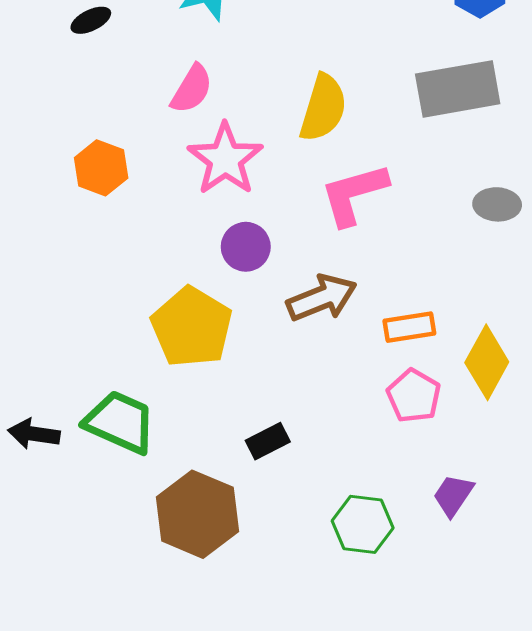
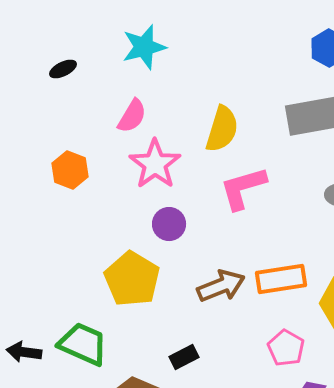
brown arrow: (322, 298) -> (221, 286), moved
orange rectangle: (409, 327) -> (281, 279), size x1.4
pink pentagon: (414, 396) -> (286, 348), moved

